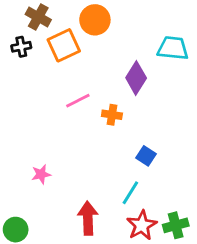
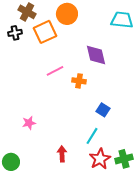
cyan trapezoid: (173, 48) -> (122, 20), moved
purple diamond: (136, 78) -> (96, 55), turned -45
red arrow: (88, 218) -> (62, 154), size x0.7

